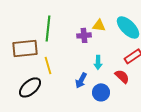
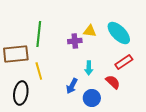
black ellipse: (30, 87) -> (21, 93), turned -40

